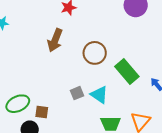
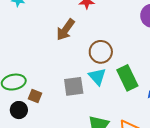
gray square: (77, 93) -> (74, 86), size x1.5
cyan triangle: (99, 95) -> (97, 77), moved

